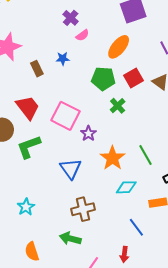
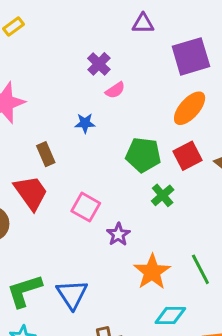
orange ellipse: (119, 47) -> (190, 108), moved
brown rectangle: (37, 69) -> (46, 154), moved
pink square: (65, 116) -> (86, 207), size x0.7
green L-shape: (29, 147) -> (24, 291), moved
blue triangle: (71, 169) -> (72, 294), moved

